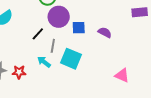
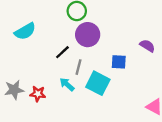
blue square: (79, 28) -> (119, 62), moved
purple semicircle: (105, 32) -> (147, 46), moved

